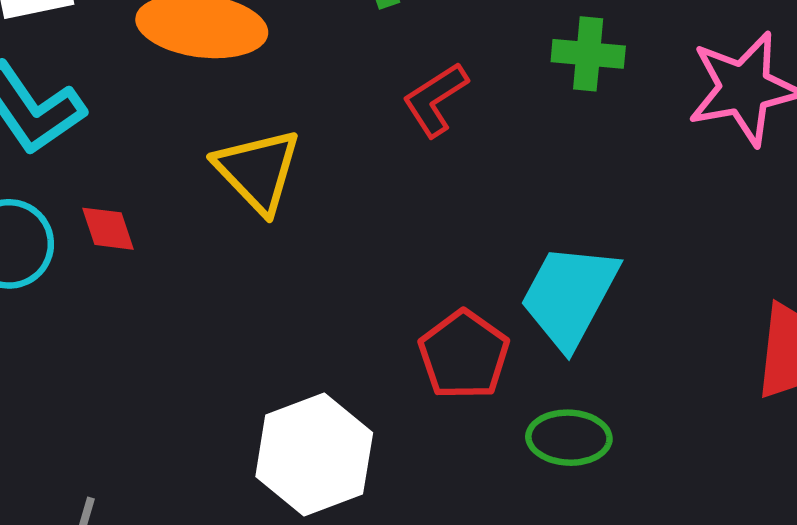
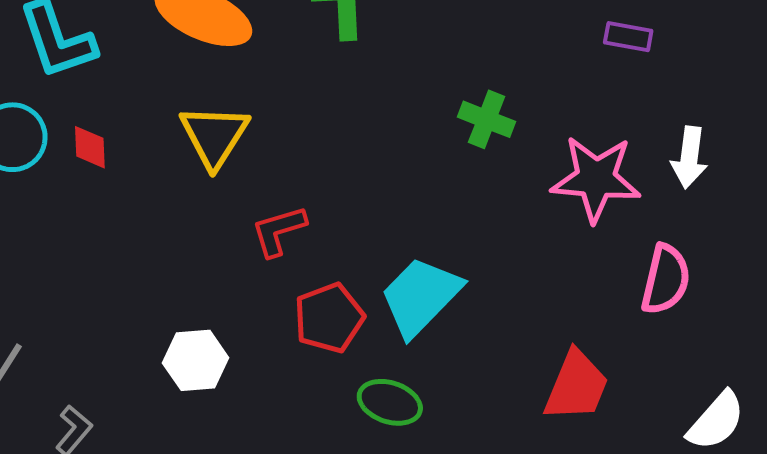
red L-shape: (435, 99) -> (279, 231), moved
white hexagon: (314, 455) -> (196, 360), size x0.7

